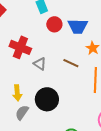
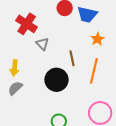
brown line: (71, 63) -> (72, 58), moved, turned 42
black circle: (47, 99) -> (57, 80), moved

